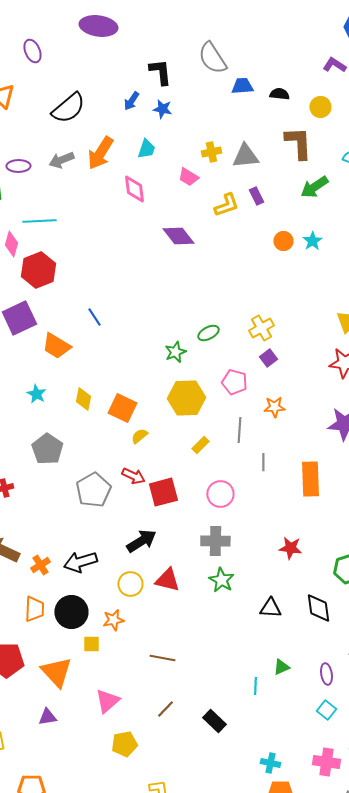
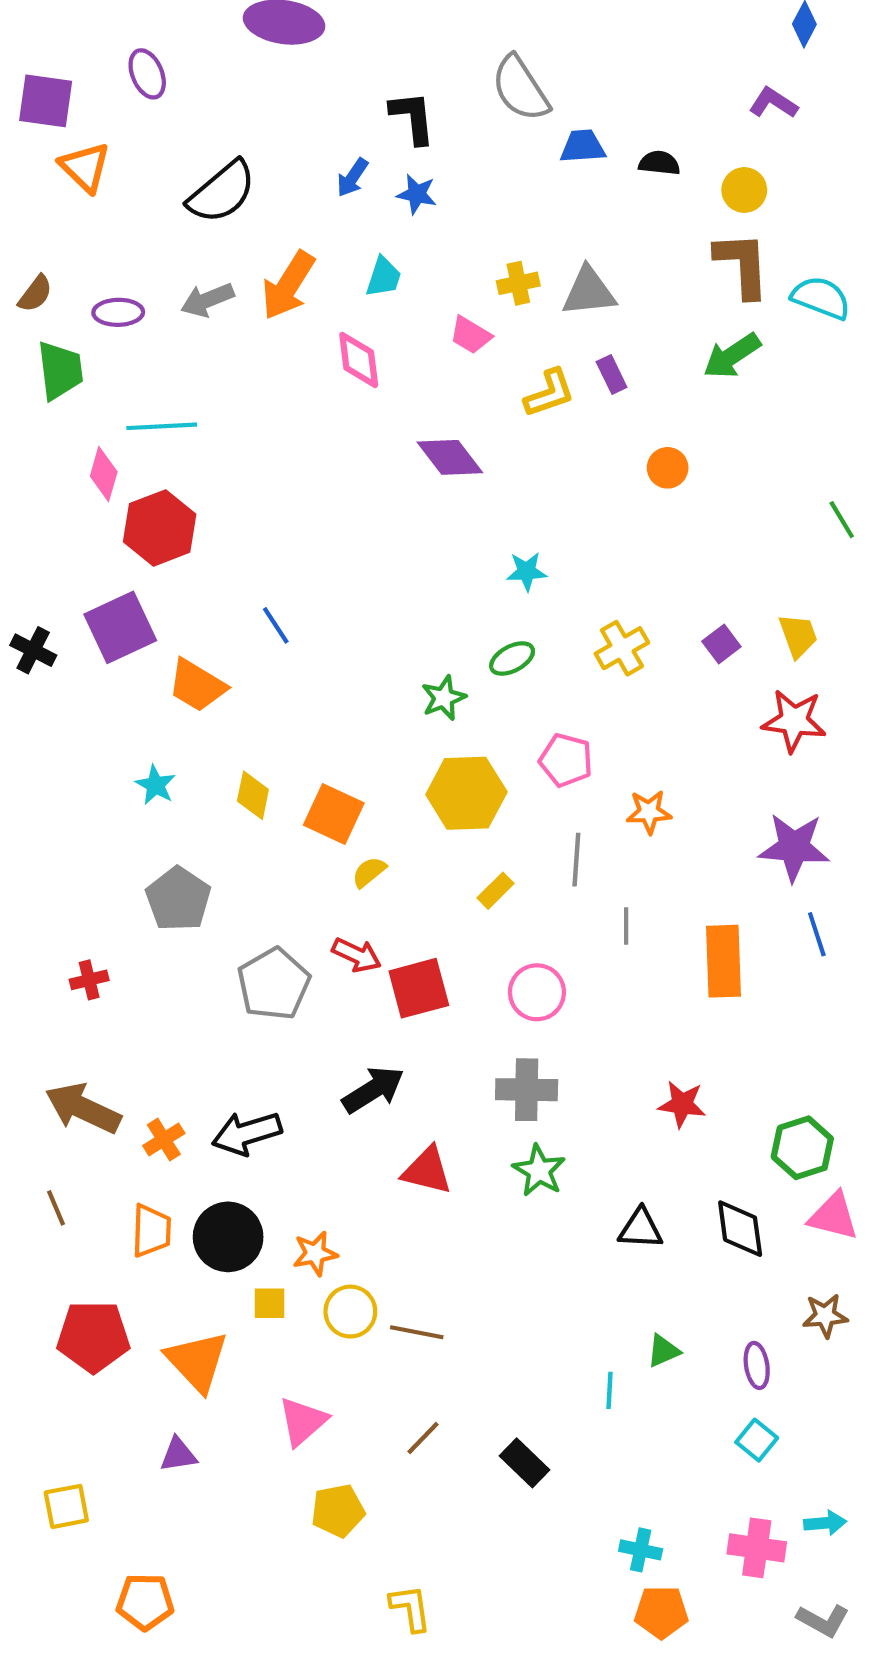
brown L-shape: (298, 143) -> (742, 265), moved
cyan star: (312, 241) -> (527, 571), moved, turned 30
purple square: (268, 358) -> (721, 644), moved
yellow circle: (130, 584) -> (350, 1312), moved

